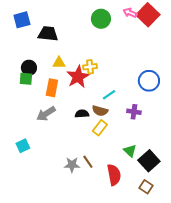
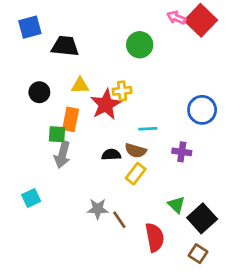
green circle: (101, 19) -> (140, 45), moved
green square: (26, 79) -> (57, 134), moved
cyan line: (109, 95) -> (148, 129), turned 32
gray arrow: (46, 114) -> (62, 155), turned -42
gray star: (72, 165) -> (98, 209), moved

